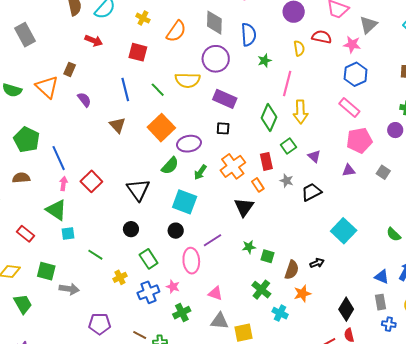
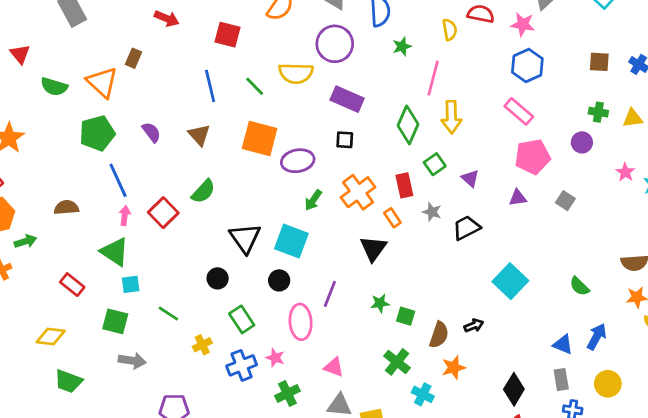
purple semicircle: (84, 100) -> (151, 132), moved
orange square: (161, 128) -> (260, 138), turned -32
green pentagon: (27, 140) -> (97, 133), moved, turned 30
green semicircle: (170, 166) -> (203, 191), moved
black triangle: (138, 190) -> (245, 238), moved
purple line: (212, 240) -> (330, 294), turned -36
green square: (46, 271) -> (115, 321), moved
green trapezoid: (23, 304) -> (68, 381), turned 140

